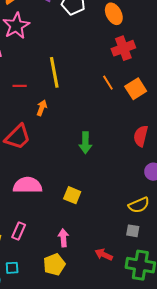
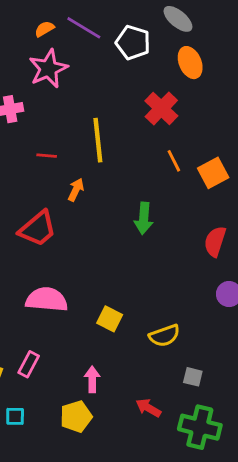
red cross: (123, 48) -> (161, 108), moved, turned -30
green arrow: (85, 143) -> (144, 218), moved
yellow semicircle: (139, 205) -> (164, 336), moved

